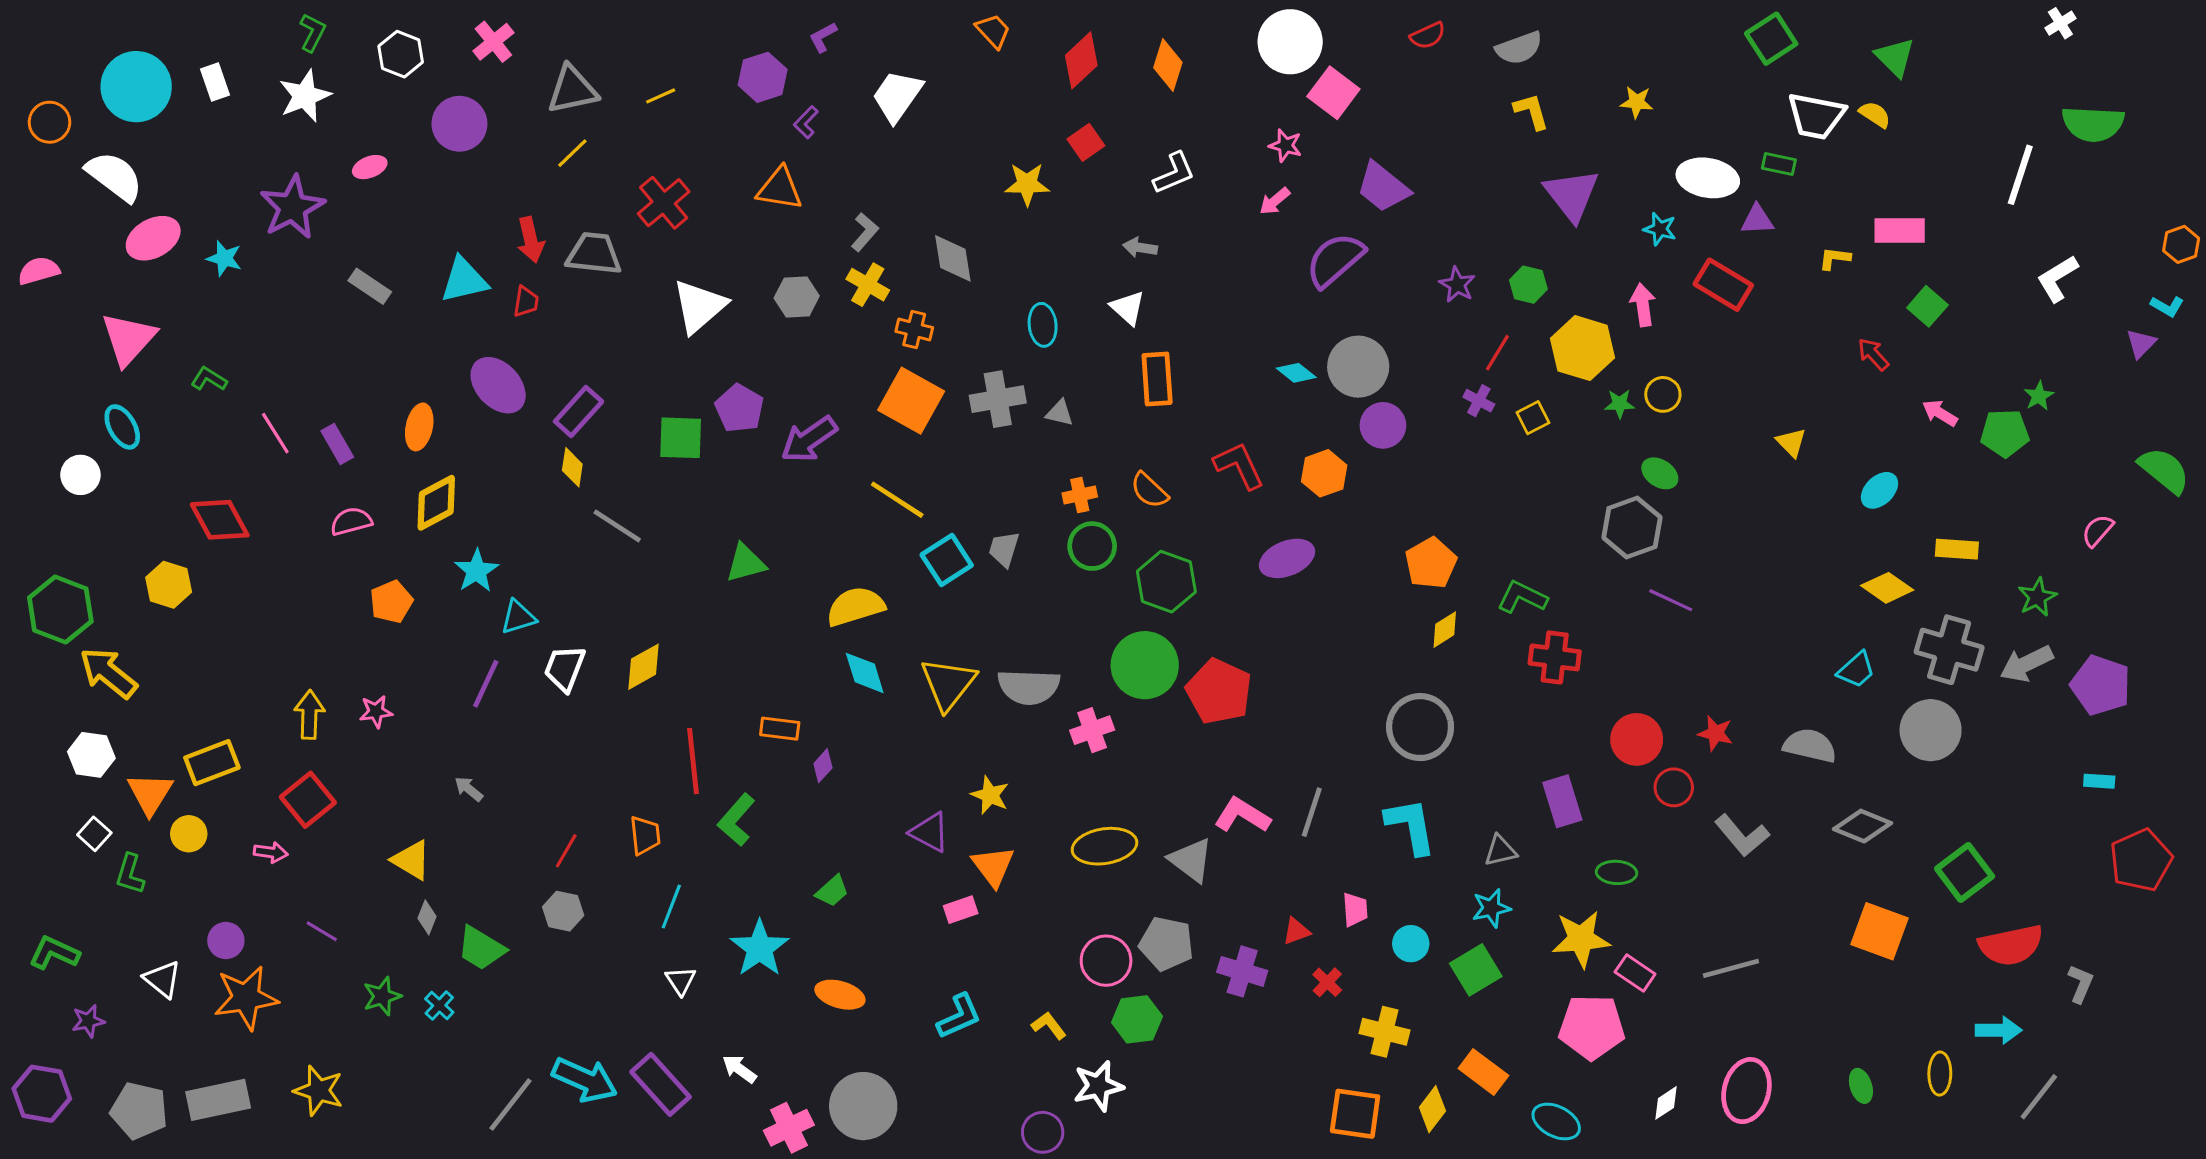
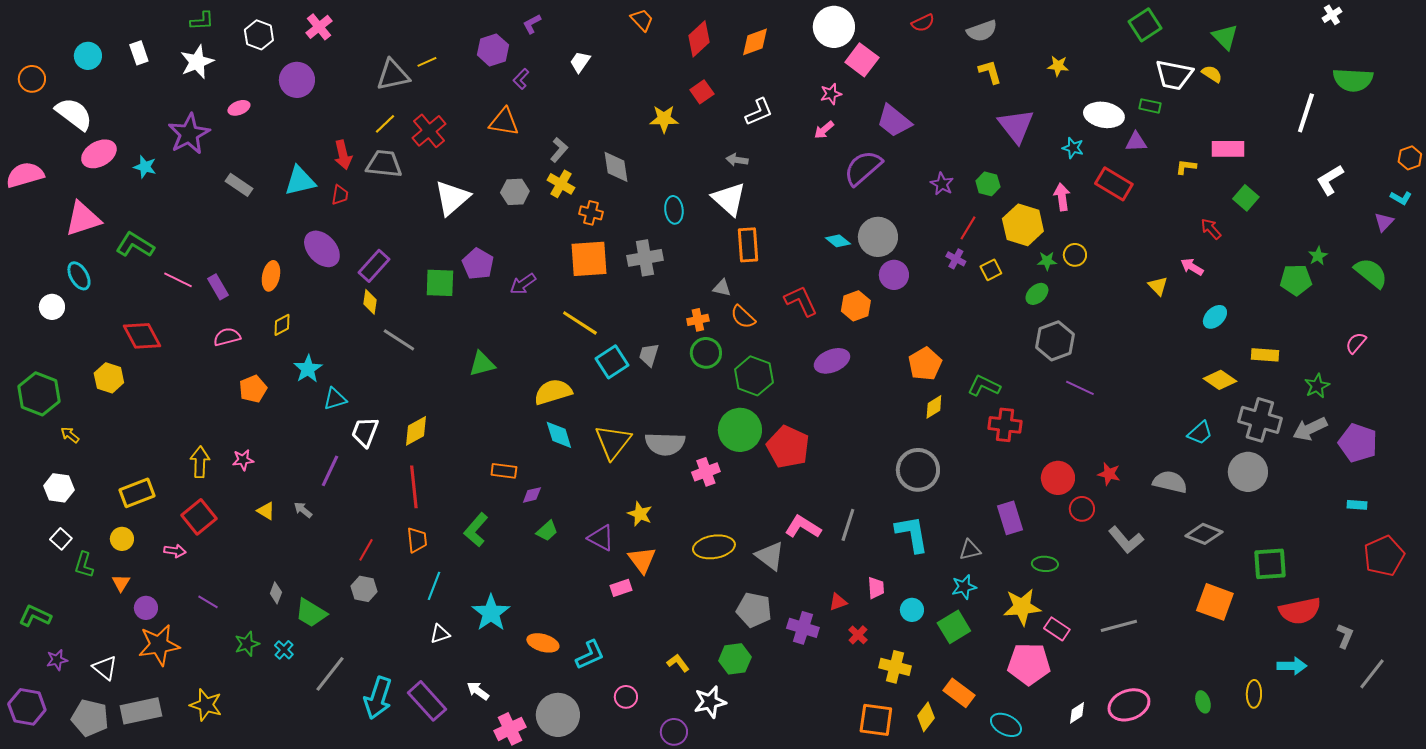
green L-shape: (312, 32) -> (202, 21), turned 60
orange diamond: (1168, 65) -> (755, 42), turned 52
cyan circle: (136, 87) -> (88, 56), size x0.6
gray triangle: (572, 90) -> (393, 75), moved
white trapezoid: (897, 96) -> (580, 62), size x0.6
pink star: (1285, 145) -> (831, 94), turned -30
yellow line: (572, 153) -> (385, 124), moved
pink semicircle: (39, 271) -> (25, 175), size x1.4
white triangle: (1128, 308) -> (729, 199), size x1.5
pink triangle: (128, 339) -> (83, 219), turned 30
green L-shape: (209, 379) -> (135, 245), size x1.6
orange square: (911, 401) -> (589, 259), turned -33
gray triangle: (1060, 413) -> (722, 288), moved
pink arrow: (1940, 413) -> (1192, 267), moved
pink line: (275, 433) -> (178, 280), turned -32
purple arrow: (809, 439) -> (523, 284), size x0.7
green semicircle: (2164, 470) -> (1371, 273), moved
green ellipse: (1660, 473) -> (1037, 294), moved, turned -75
yellow diamond: (436, 503) -> (282, 325), size x0.6
yellow arrow: (108, 673) -> (70, 435), size x0.5
purple line: (486, 684) -> (330, 471), moved
red line: (693, 761) -> (414, 487), moved
purple diamond: (823, 766) -> (532, 495), turned 35
orange triangle: (150, 794) -> (121, 583), moved, size x0.6
yellow triangle: (411, 860) -> (266, 511), moved, size x0.7
green square: (1965, 872) -> (1270, 564), turned 33
green trapezoid: (832, 891) -> (547, 531), moved
pink circle: (1106, 961) -> (626, 697), moved, size x0.7
white triangle: (162, 979) -> (105, 668), moved
white triangle: (681, 981) -> (440, 634), turned 45
cyan L-shape: (959, 1016) -> (590, 655), moved
cyan arrow: (585, 1080) -> (378, 698), turned 84
pink ellipse: (1746, 1091) -> (1129, 705), turned 54
gray line: (2039, 1097) -> (1372, 674), moved
gray line: (510, 1104) -> (330, 674), moved

